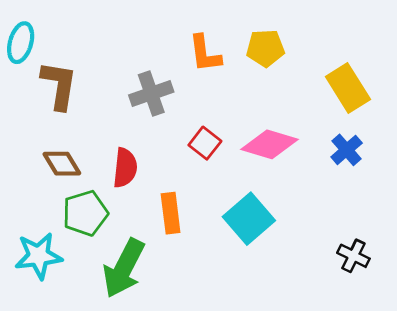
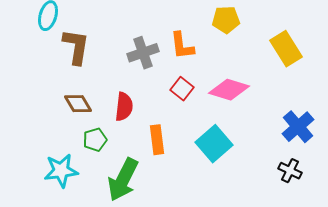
orange L-shape: (205, 54) -> (182, 46), moved
blue cross: (347, 150) -> (298, 127), moved, size x1.4
green pentagon: (85, 213) -> (95, 140), size x0.7

